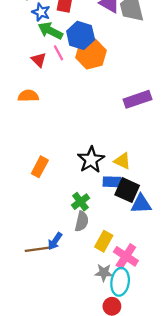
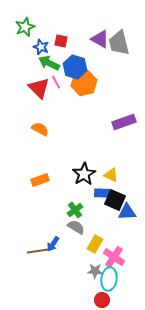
red triangle: (39, 60) -> (39, 88), size x1.6
orange semicircle: (28, 96) -> (40, 129), moved, turned 30
orange rectangle: (40, 167) -> (40, 180), turned 42
gray semicircle: (82, 221) -> (76, 227), turned -72

